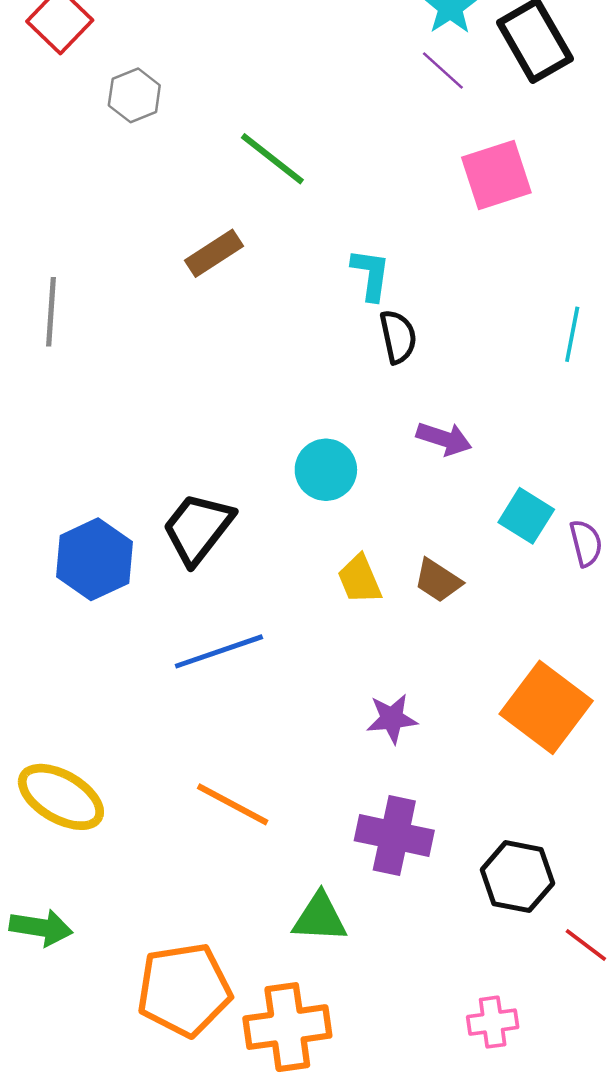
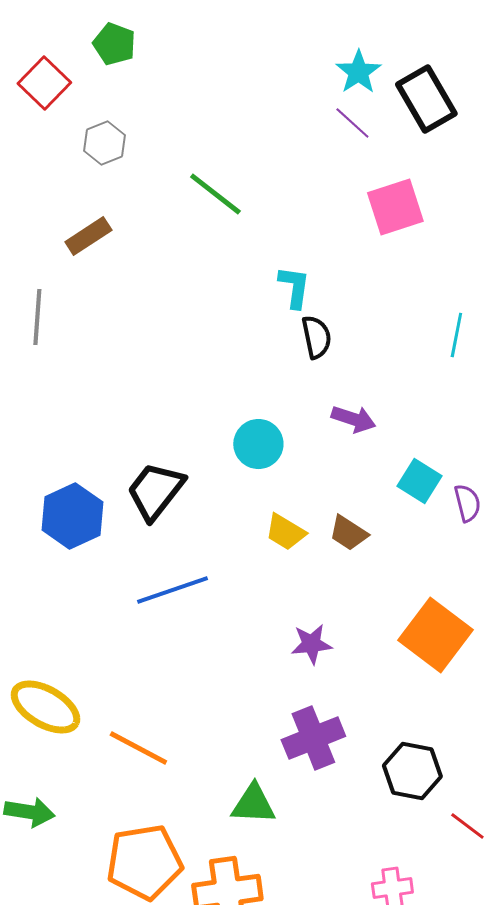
brown rectangle: (214, 253) -> (88, 236), moved
yellow trapezoid: (359, 579) -> (285, 532), turned -36
orange line: (233, 804) -> (138, 748), moved
purple cross: (394, 835) -> (313, 738), turned -34

